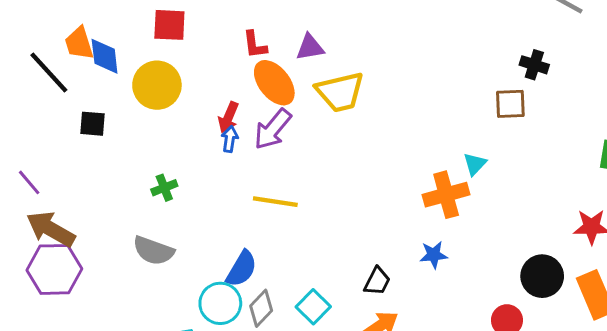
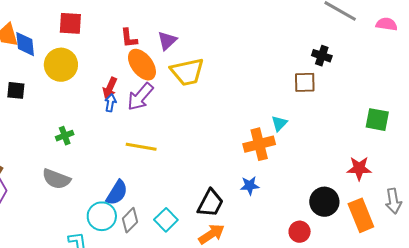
purple triangle: (310, 47) -> (167, 41), turned -35
black trapezoid: (377, 281) -> (210, 203), size x1.4

